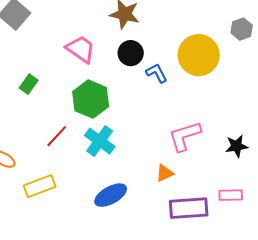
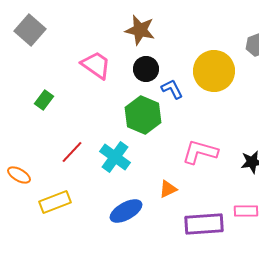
green hexagon: (91, 99) -> (143, 115), moved
pink L-shape: (185, 136) -> (200, 152), turned 33
orange triangle: (165, 173) -> (168, 189), moved

